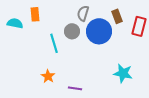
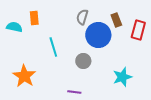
gray circle: (72, 31) -> (83, 61), moved
cyan star: (123, 73) -> (122, 77), turned -30
orange star: (48, 76) -> (24, 76), moved, size x1.6

